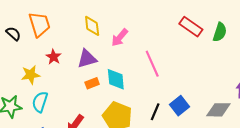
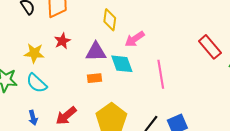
cyan diamond: (116, 79) -> (122, 64), moved, turned -30
cyan semicircle: (40, 102) -> (37, 83), turned -80

